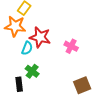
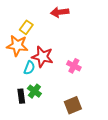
black rectangle: (19, 84) -> (21, 96), moved
brown square: (82, 85) -> (73, 105), moved

